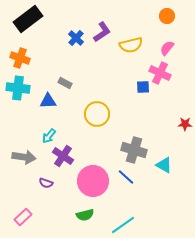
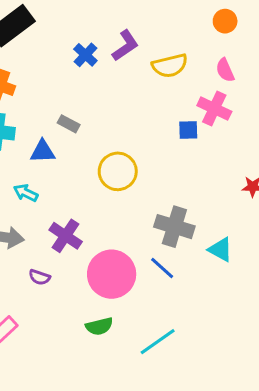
pink semicircle: (167, 48) -> (225, 70), turned -63
cyan arrow: (49, 136) -> (26, 193), moved, turned 77

